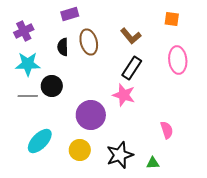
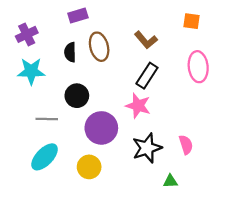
black circle: (52, 86) -> (77, 96), moved
gray line: (28, 96) -> (47, 119), moved
black star: (120, 155) -> (147, 148), moved

